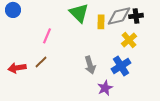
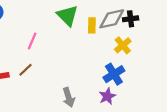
gray arrow: (90, 65) -> (69, 97), moved
purple star: (105, 88) -> (107, 96), moved

